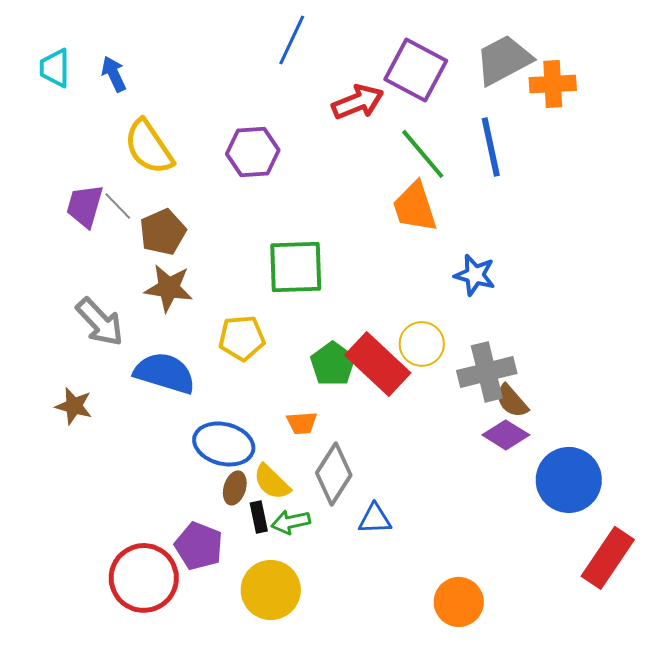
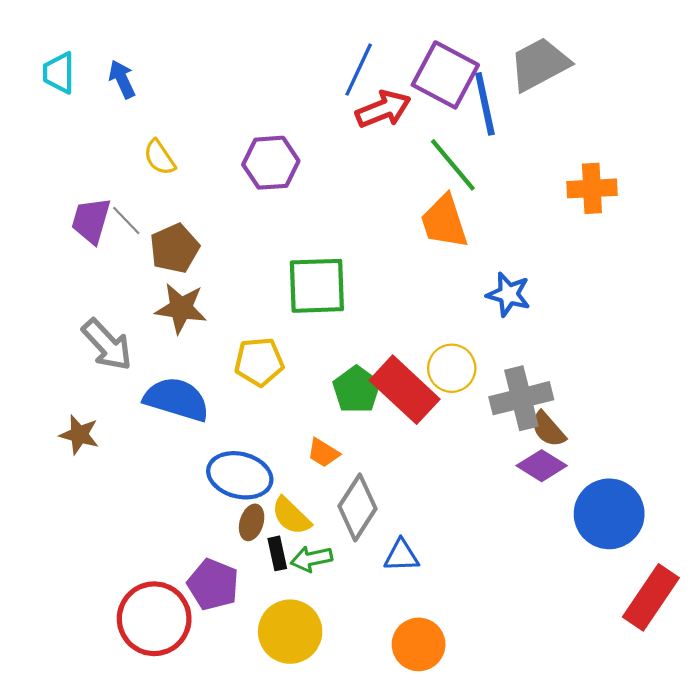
blue line: (292, 40) -> (359, 70), moved
orange cross: (553, 84) -> (592, 188), moved
yellow semicircle: (149, 147) -> (160, 157), size x0.6
blue line: (491, 147) -> (485, 104), moved
orange trapezoid: (302, 423) -> (323, 453), turned 36
orange circle: (459, 602) -> (419, 644), moved

